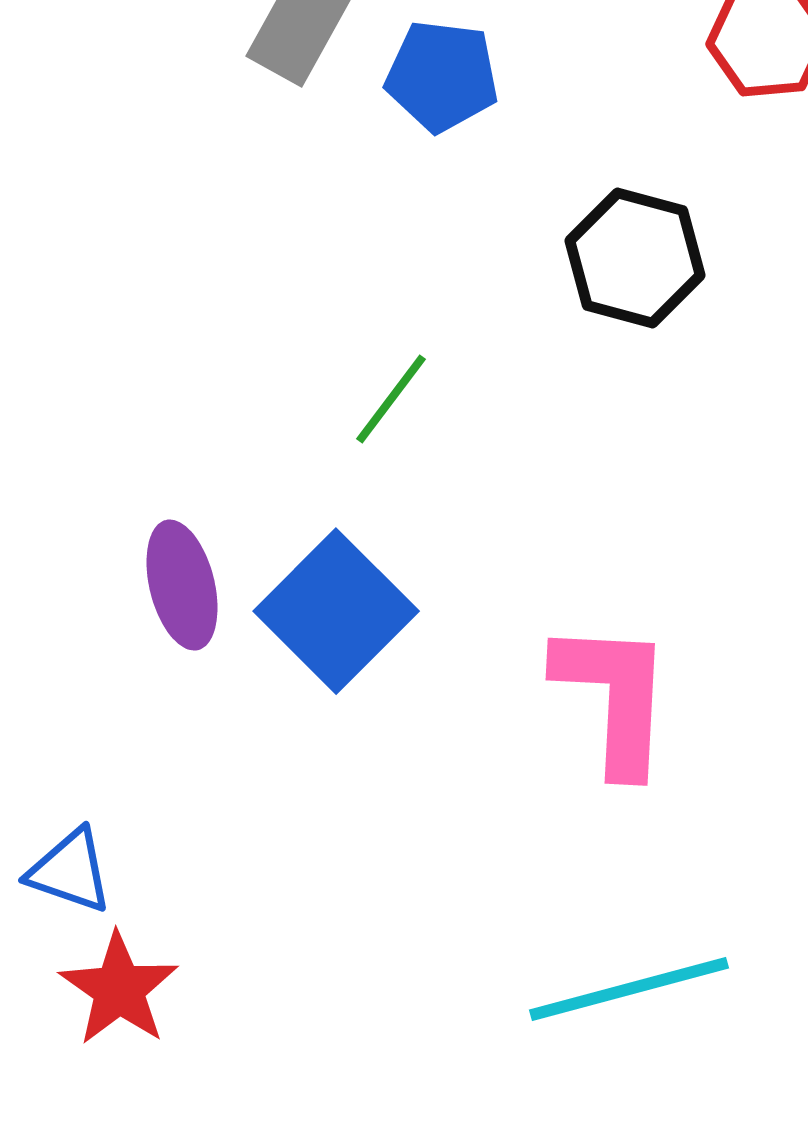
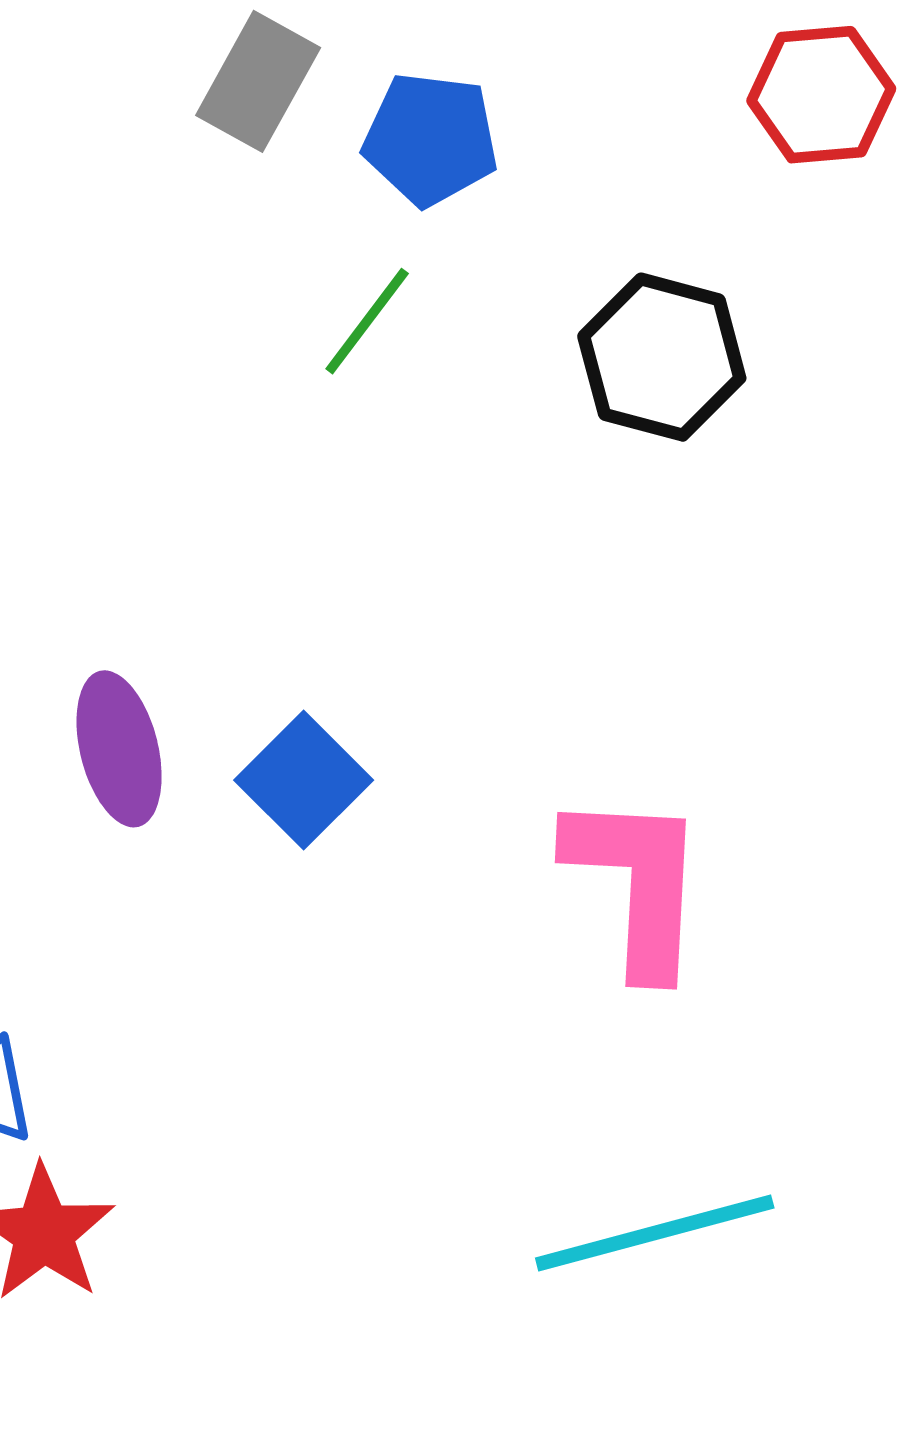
green line: (391, 399) -> (367, 321), moved
blue square: (336, 611) -> (304, 780), size x0.7

